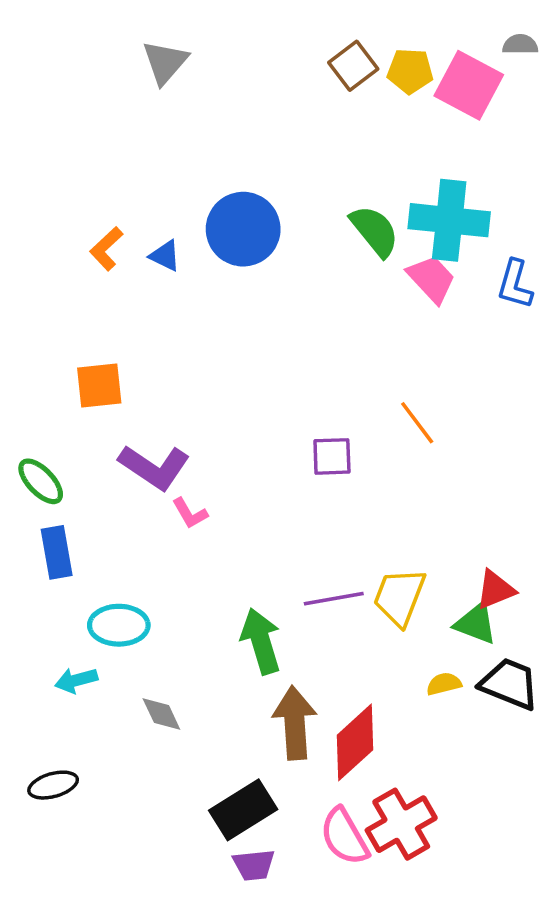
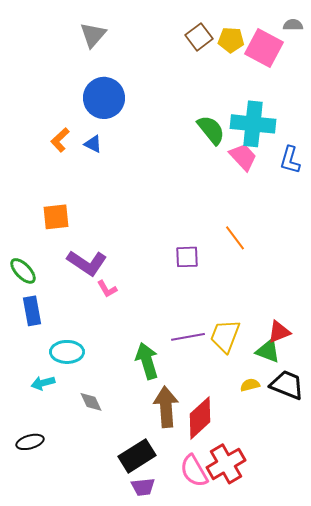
blue circle: (243, 229) -> (104, 98), moved

